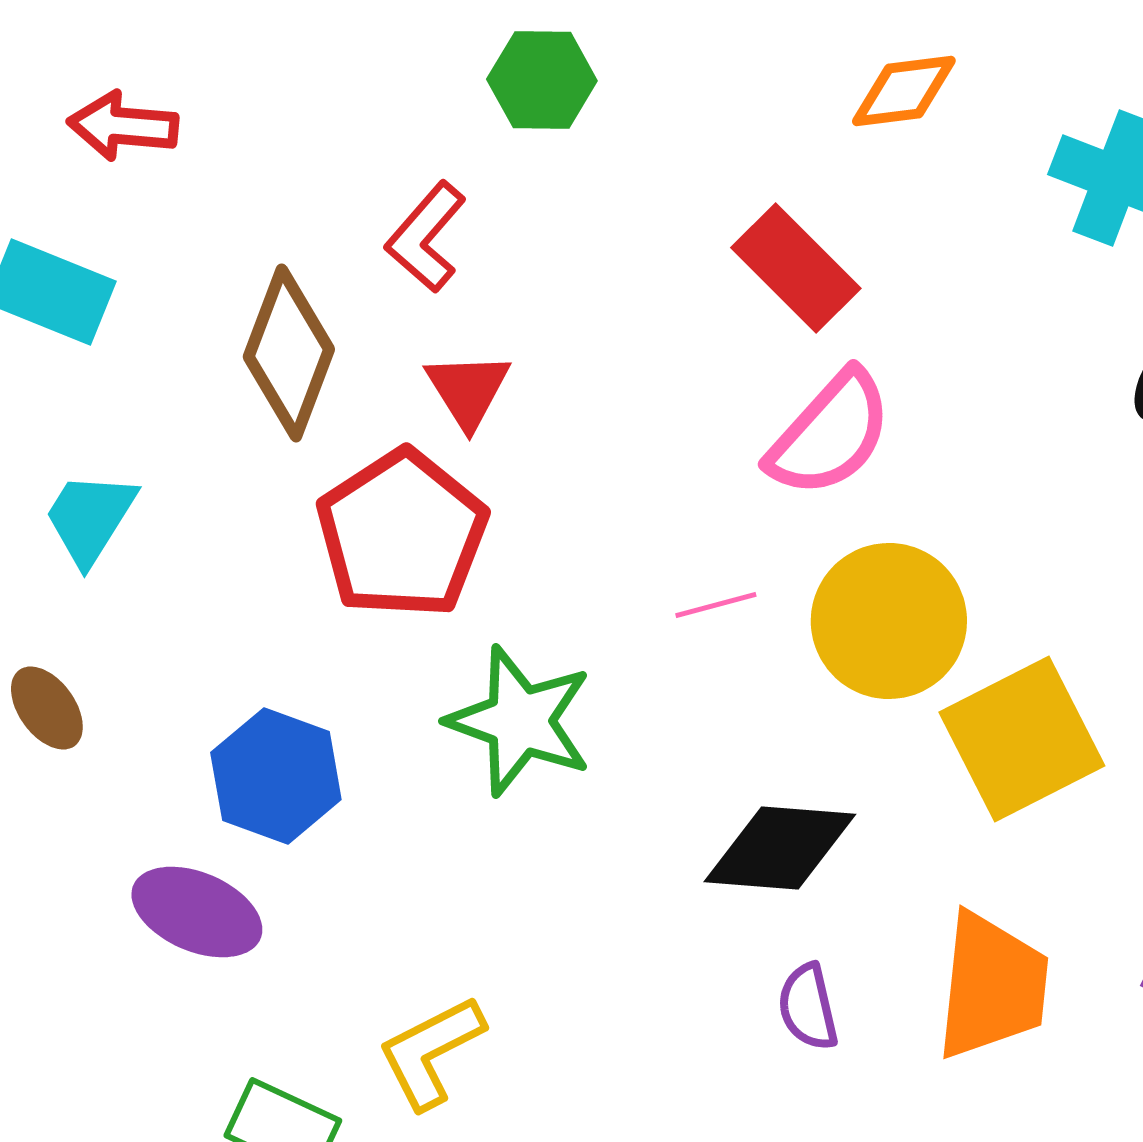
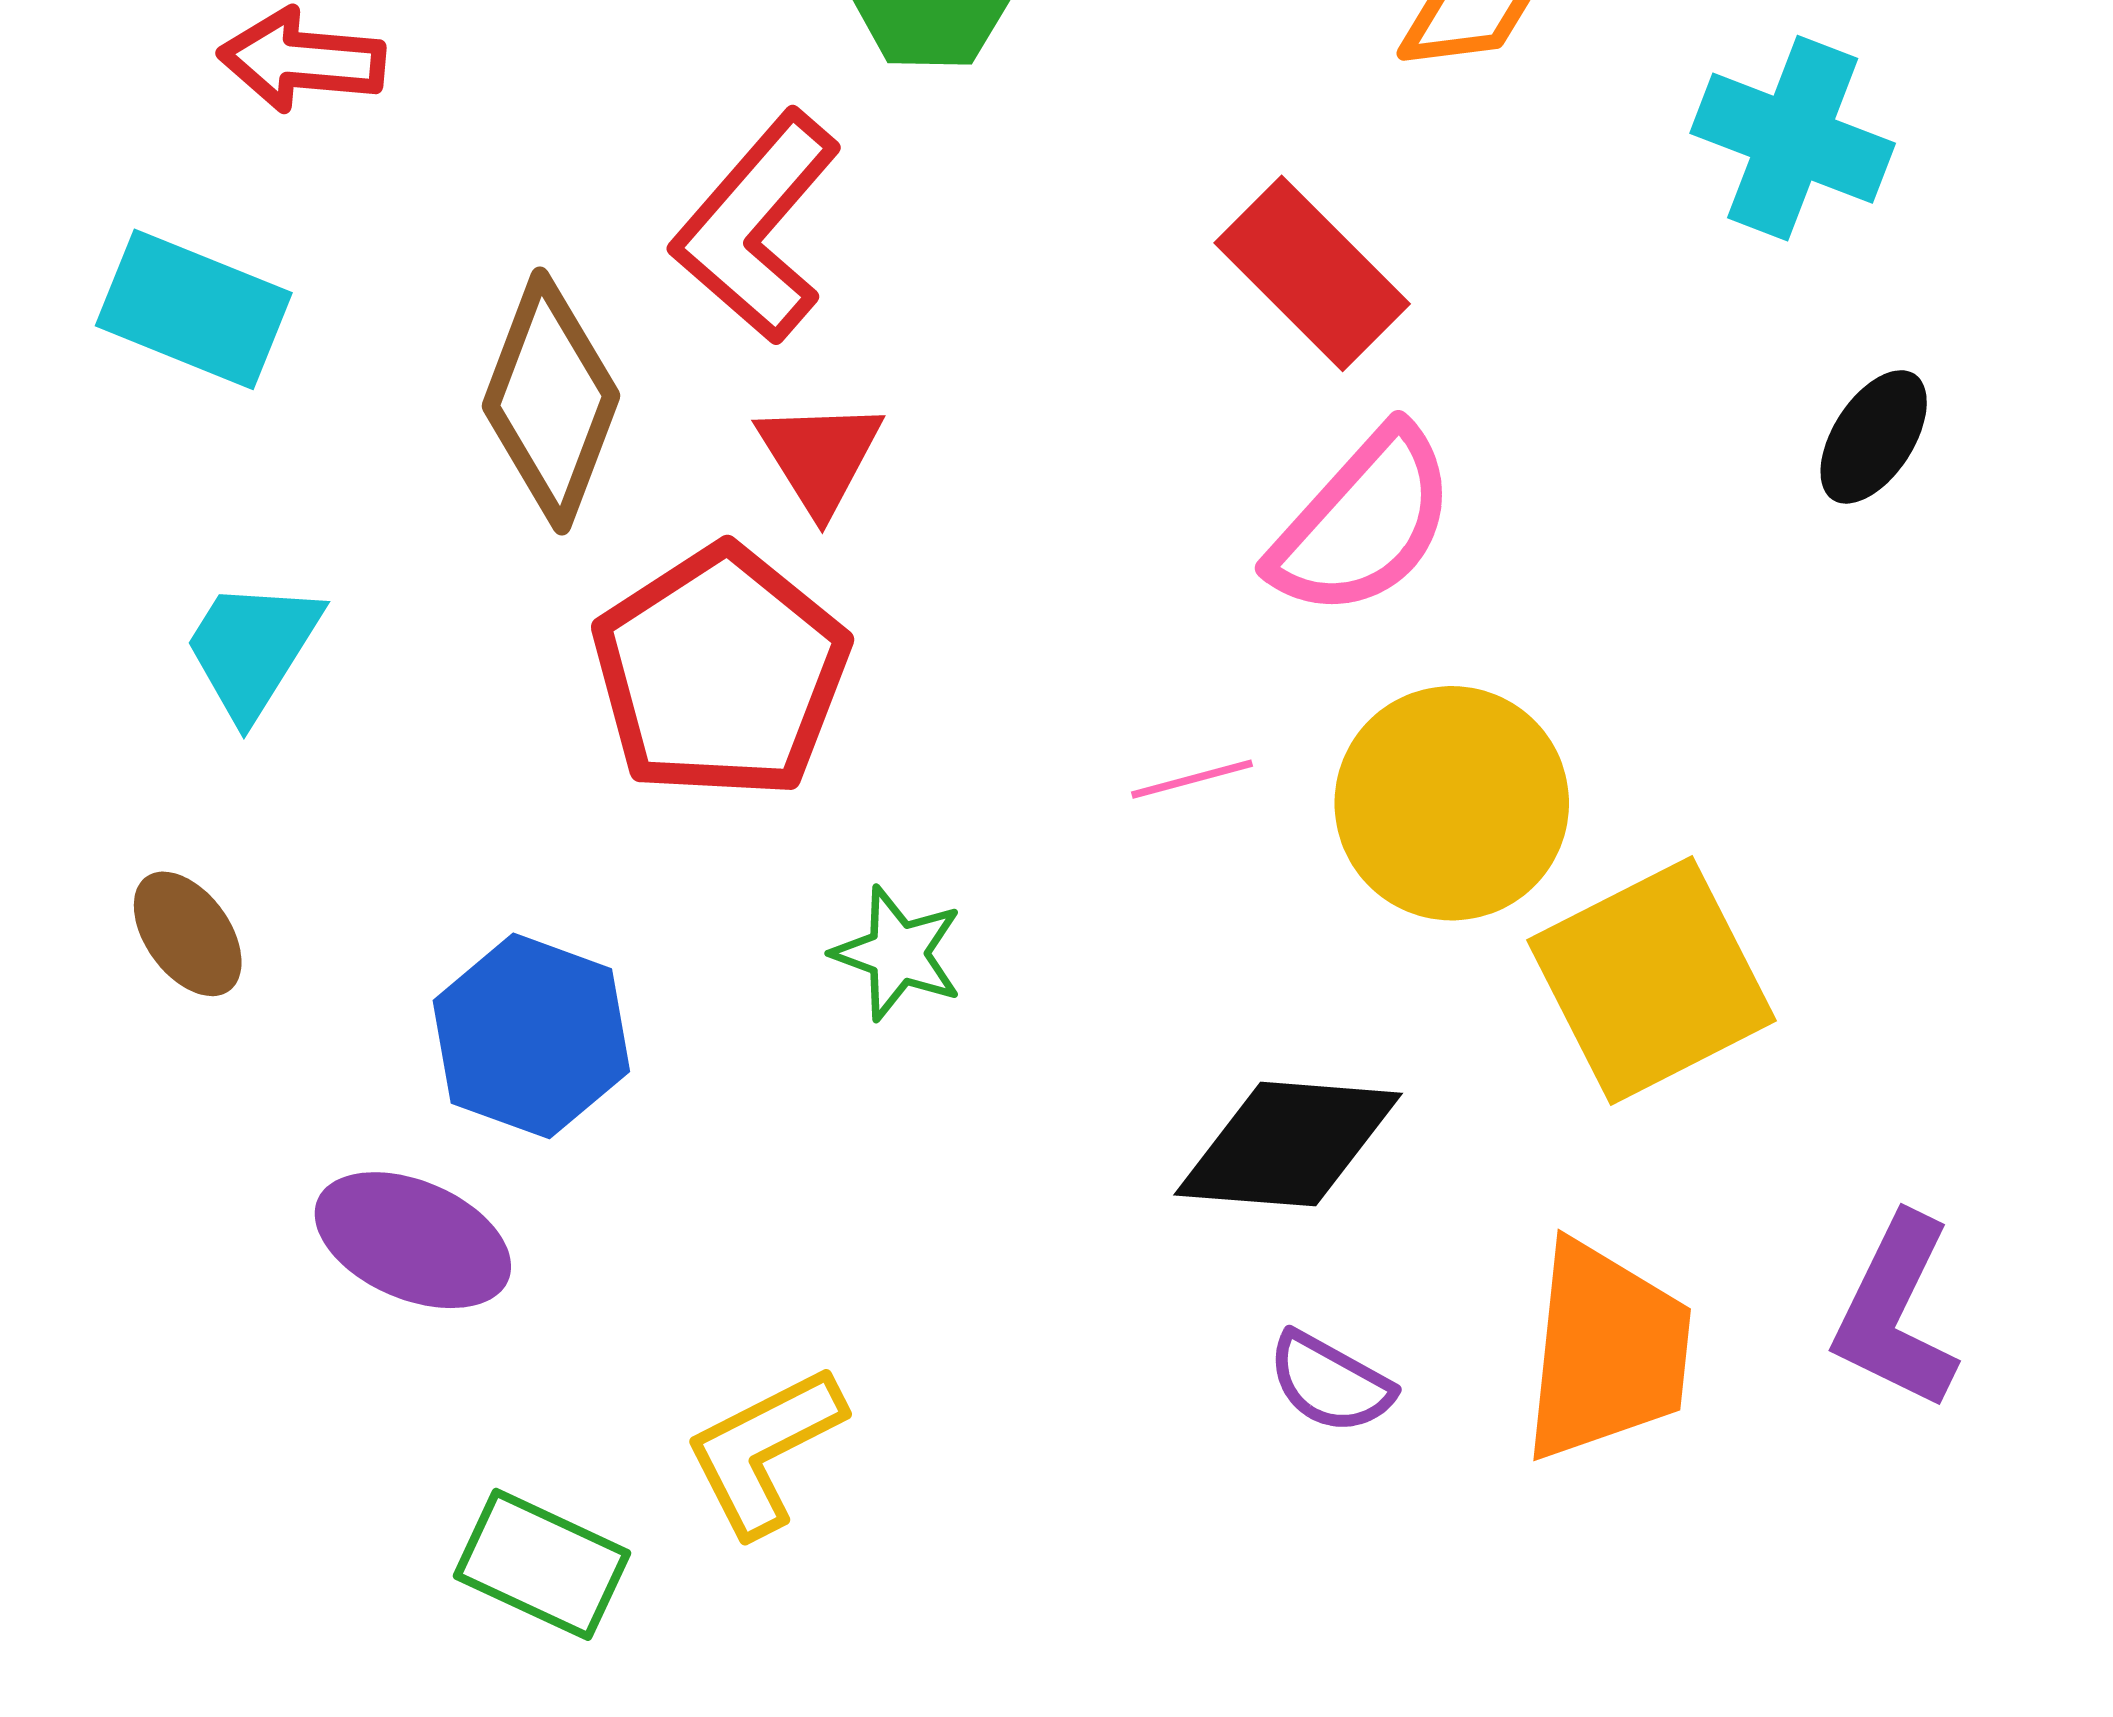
red L-shape: (426, 237) -> (757, 227), size x1.4
green star: (520, 721) -> (898, 953), size x0.6
purple semicircle: (808, 1007) -> (1330, 1383), turned -48

